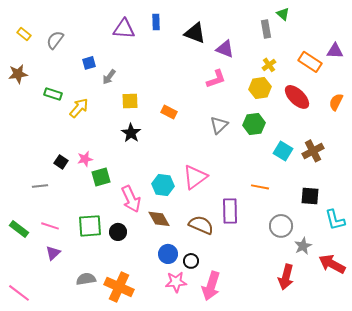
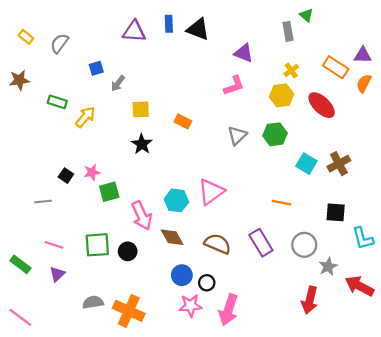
black triangle: (195, 33) -> (198, 29), moved
orange semicircle: (336, 102) -> (364, 83), moved
purple rectangle: (230, 211) -> (261, 243), moved, turned -30
green rectangle: (19, 229) -> (20, 264), moved

